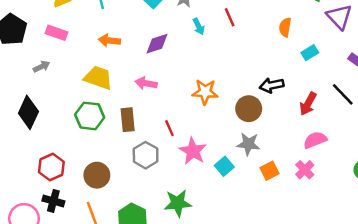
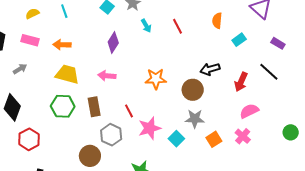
red line: (230, 17) -> (178, 26), moved
orange arrow: (109, 40) -> (62, 45), moved
purple diamond: (157, 44) -> (113, 42), turned -35
pink star: (193, 151) -> (150, 128), turned 30
red hexagon: (51, 167) -> (29, 139), moved
brown circle: (97, 175) -> (90, 156), moved

